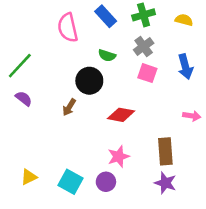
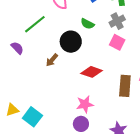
green line: (20, 66) -> (35, 24), moved
brown rectangle: (165, 151) -> (125, 86), moved
cyan square: (71, 182) -> (32, 117), moved
purple circle: (106, 182) -> (81, 124), moved

